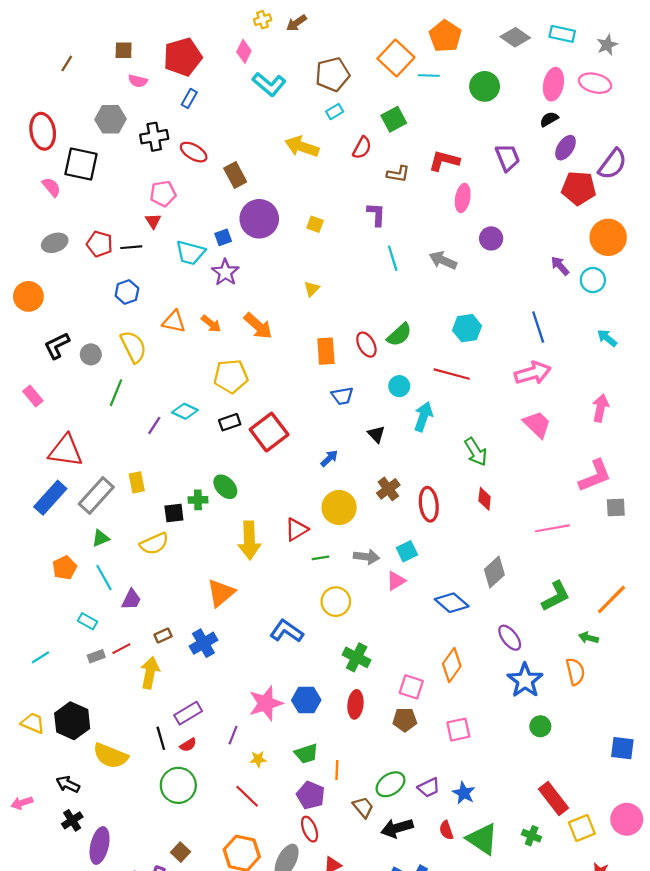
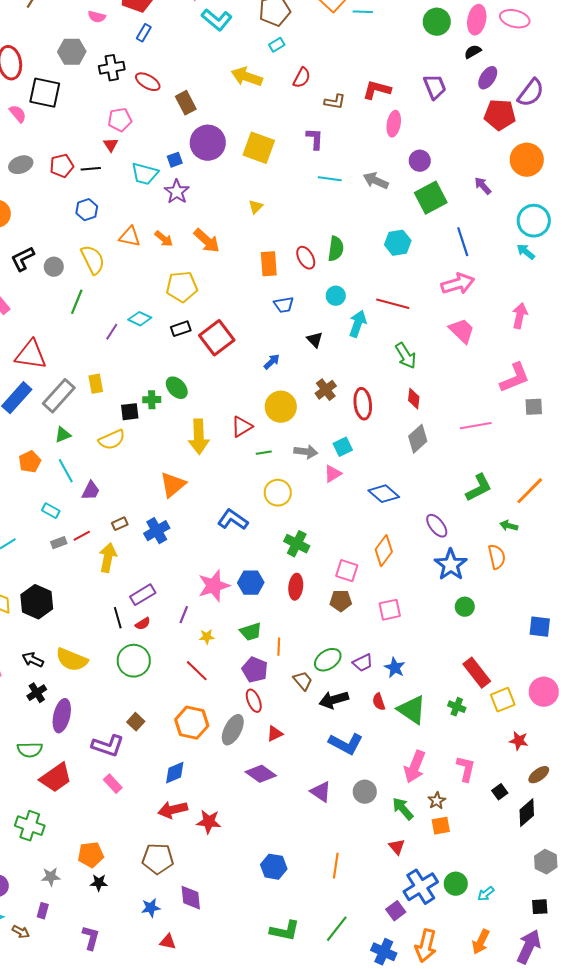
green circle: (485, 86) -> (437, 22), moved
green square: (394, 119) -> (431, 198), moved, size x1.4
yellow square: (315, 224) -> (259, 148), size x2.0
red pentagon: (100, 244) -> (62, 166), turned -30
cyan line: (393, 258) -> (330, 179), turned -65
cyan circle: (593, 280) -> (534, 221), moved, size x1.4
green semicircle: (399, 335) -> (336, 249), turned -40
red line: (452, 374) -> (393, 304), moved
gray diamond: (494, 572) -> (418, 439), moved
yellow semicircle: (110, 756) -> (72, 660), moved

